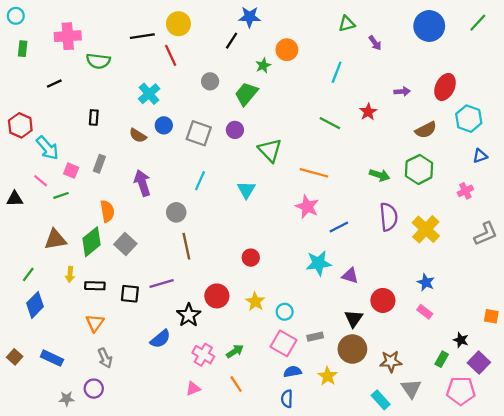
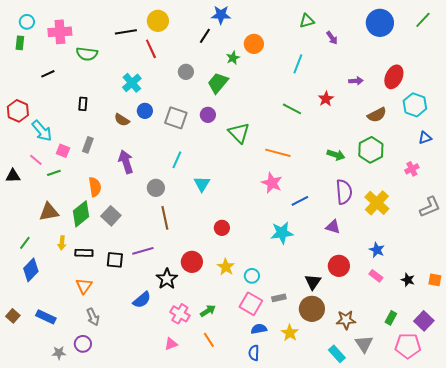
cyan circle: (16, 16) -> (27, 22), moved
cyan triangle: (246, 190) -> (202, 184), moved
purple triangle: (350, 276) -> (333, 227), moved
black star: (461, 340) -> (408, 280), moved

